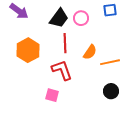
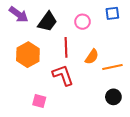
black trapezoid: (59, 18) -> (47, 22), moved
pink square: (52, 95) -> (39, 101), moved

